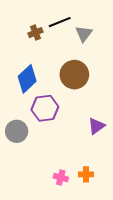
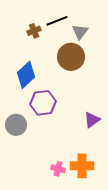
brown circle: (74, 75) -> (71, 57), moved
orange cross: (86, 174) -> (82, 166), size x1.6

